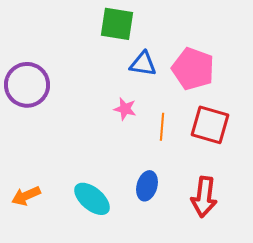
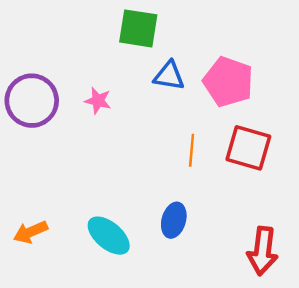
pink star: (125, 109) -> (98, 101), moved
red arrow: (204, 197) -> (263, 251), moved

